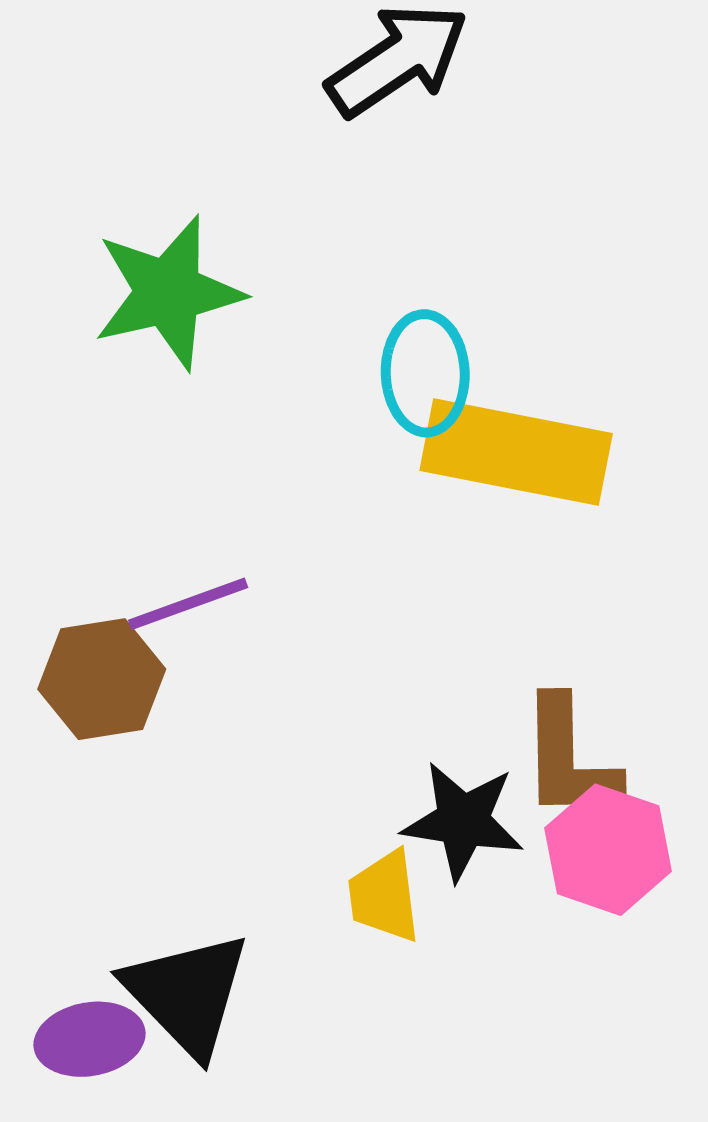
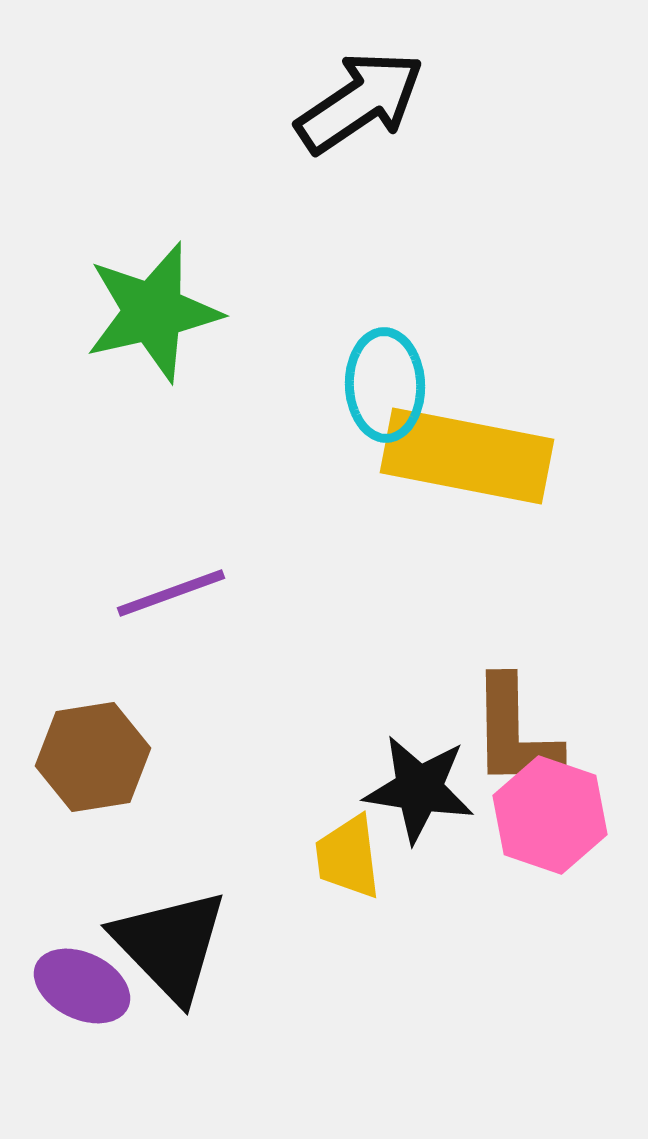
brown hexagon: (102, 679) -> (93, 757), moved
purple ellipse: (89, 1039) -> (82, 986), turned 36

